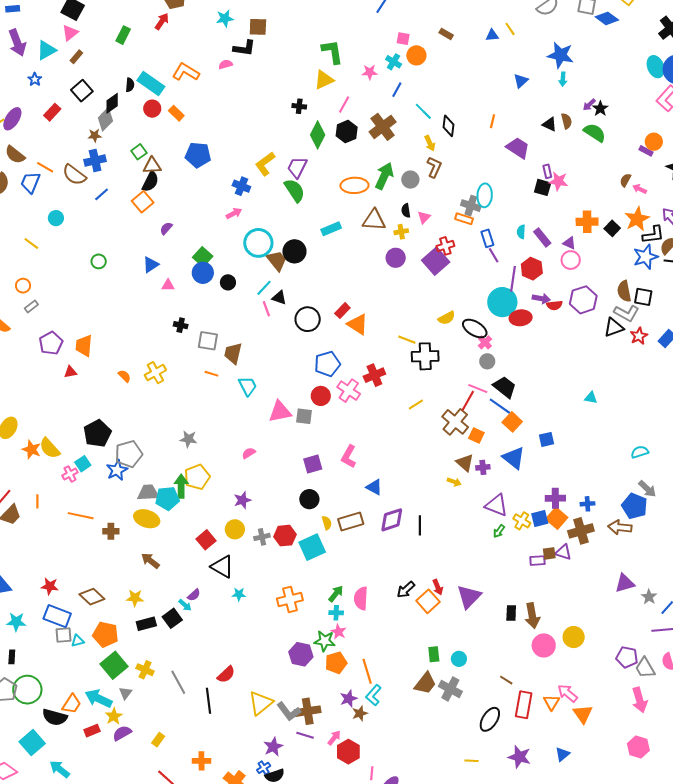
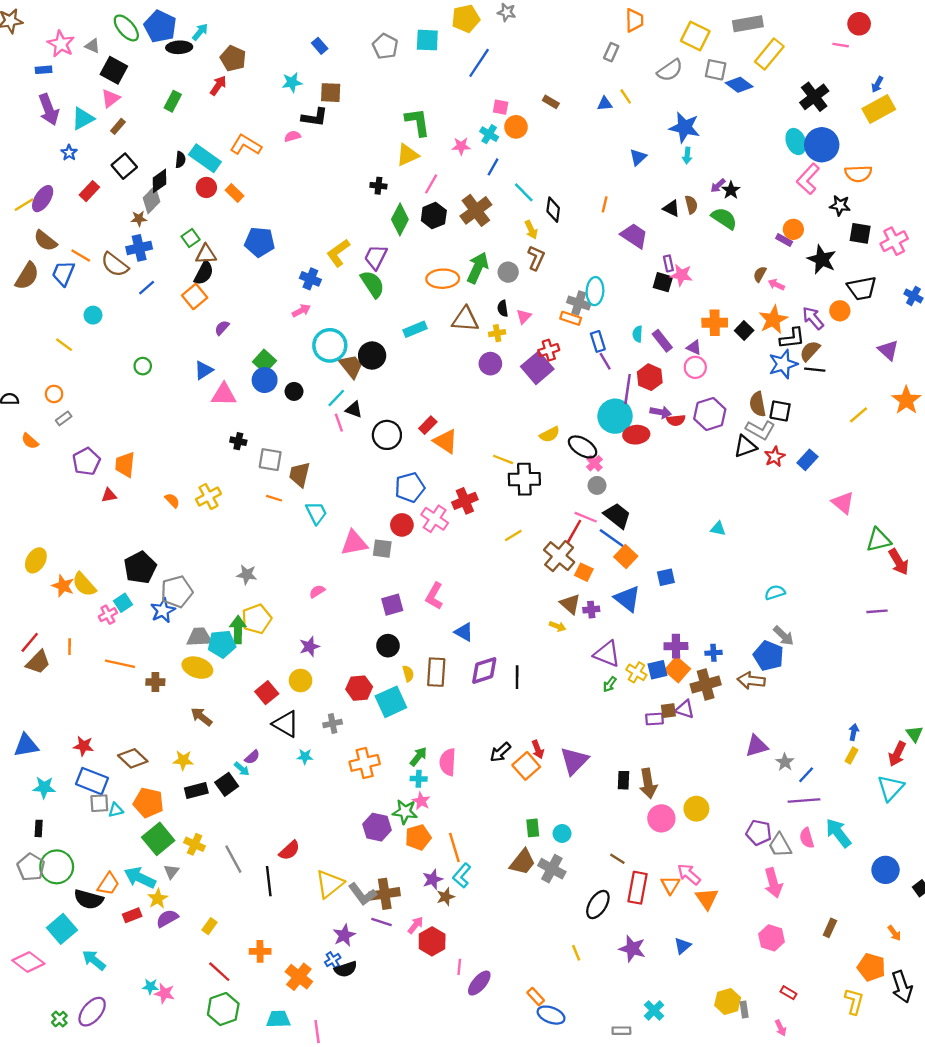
pink triangle: (168, 285) -> (224, 395), size x1.6
brown rectangle: (351, 522) -> (436, 672), turned -70
gray cross: (262, 537) -> (333, 723), moved
yellow line: (472, 761) -> (576, 953), turned 64

